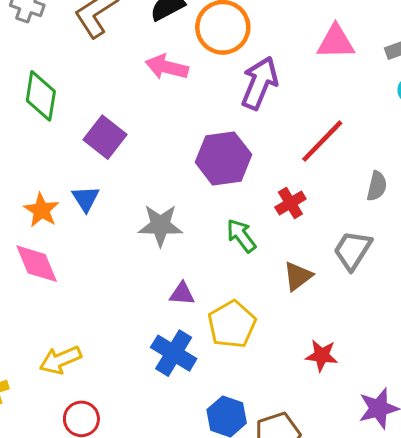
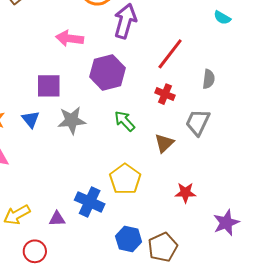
pink arrow: (167, 67) -> (70, 38), moved
purple square: (105, 137) -> (49, 86), moved, turned -32
blue triangle: (86, 199) -> (31, 119), moved
red cross: (290, 203) -> (165, 94), moved, turned -30
purple triangle: (182, 294) -> (57, 219), moved

